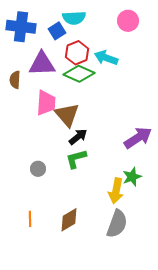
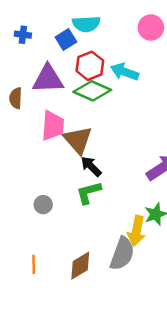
blue cross: (21, 27) -> (23, 35), size x0.5
black arrow: (78, 137) -> (91, 166), turned -96
gray semicircle: (117, 224) -> (122, 254), moved

